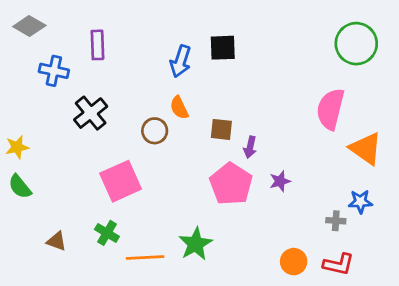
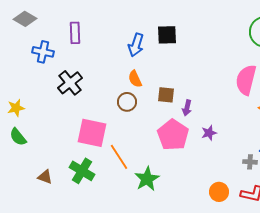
brown circle: (155, 131) -> (127, 102), moved
pink square: (121, 181) -> (92, 133), turned 36
green cross: (107, 233) -> (82, 171), size x1.4
orange line: (145, 257) -> (119, 157), moved, turned 60

